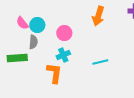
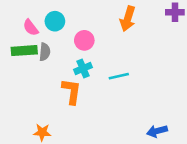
cyan circle: (37, 25) -> (55, 21), moved
green rectangle: (17, 58) -> (24, 51), moved
cyan line: (100, 62) -> (119, 76), moved

